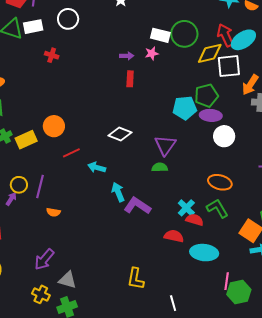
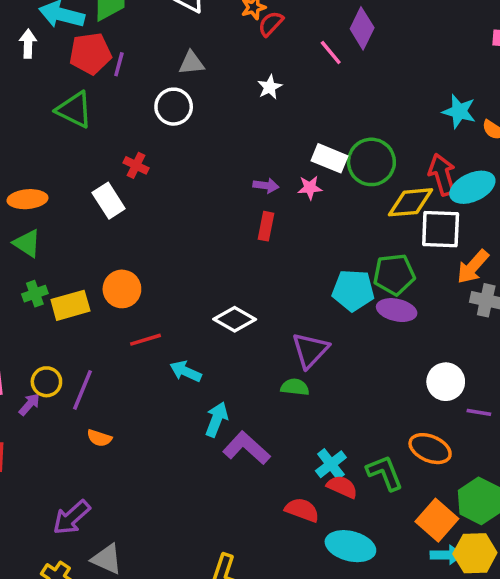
white rectangle: (33, 27) -> (109, 201), moved, turned 60
white circle: (224, 136) -> (446, 382), moved
orange ellipse: (220, 182) -> (430, 449), moved
cyan arrow: (118, 192) -> (217, 419), turned 36

